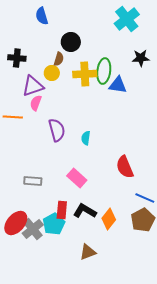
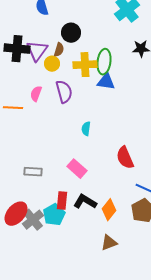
black cross: (17, 58) -> (17, 49), size x1.4
blue triangle: (118, 85) -> (106, 82), moved
purple triangle: (33, 86) -> (37, 51), moved, turned -35
purple semicircle: (57, 130) -> (64, 92), moved
brown triangle: (88, 252) -> (109, 243), moved

